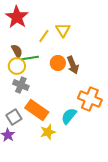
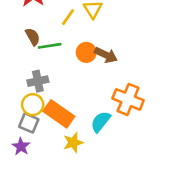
brown arrow: (73, 65) -> (106, 55), turned -42
yellow circle: (17, 66) -> (33, 105), moved
gray cross: (21, 85) -> (38, 81), turned -35
gray square: (14, 117) -> (29, 123), turned -35

